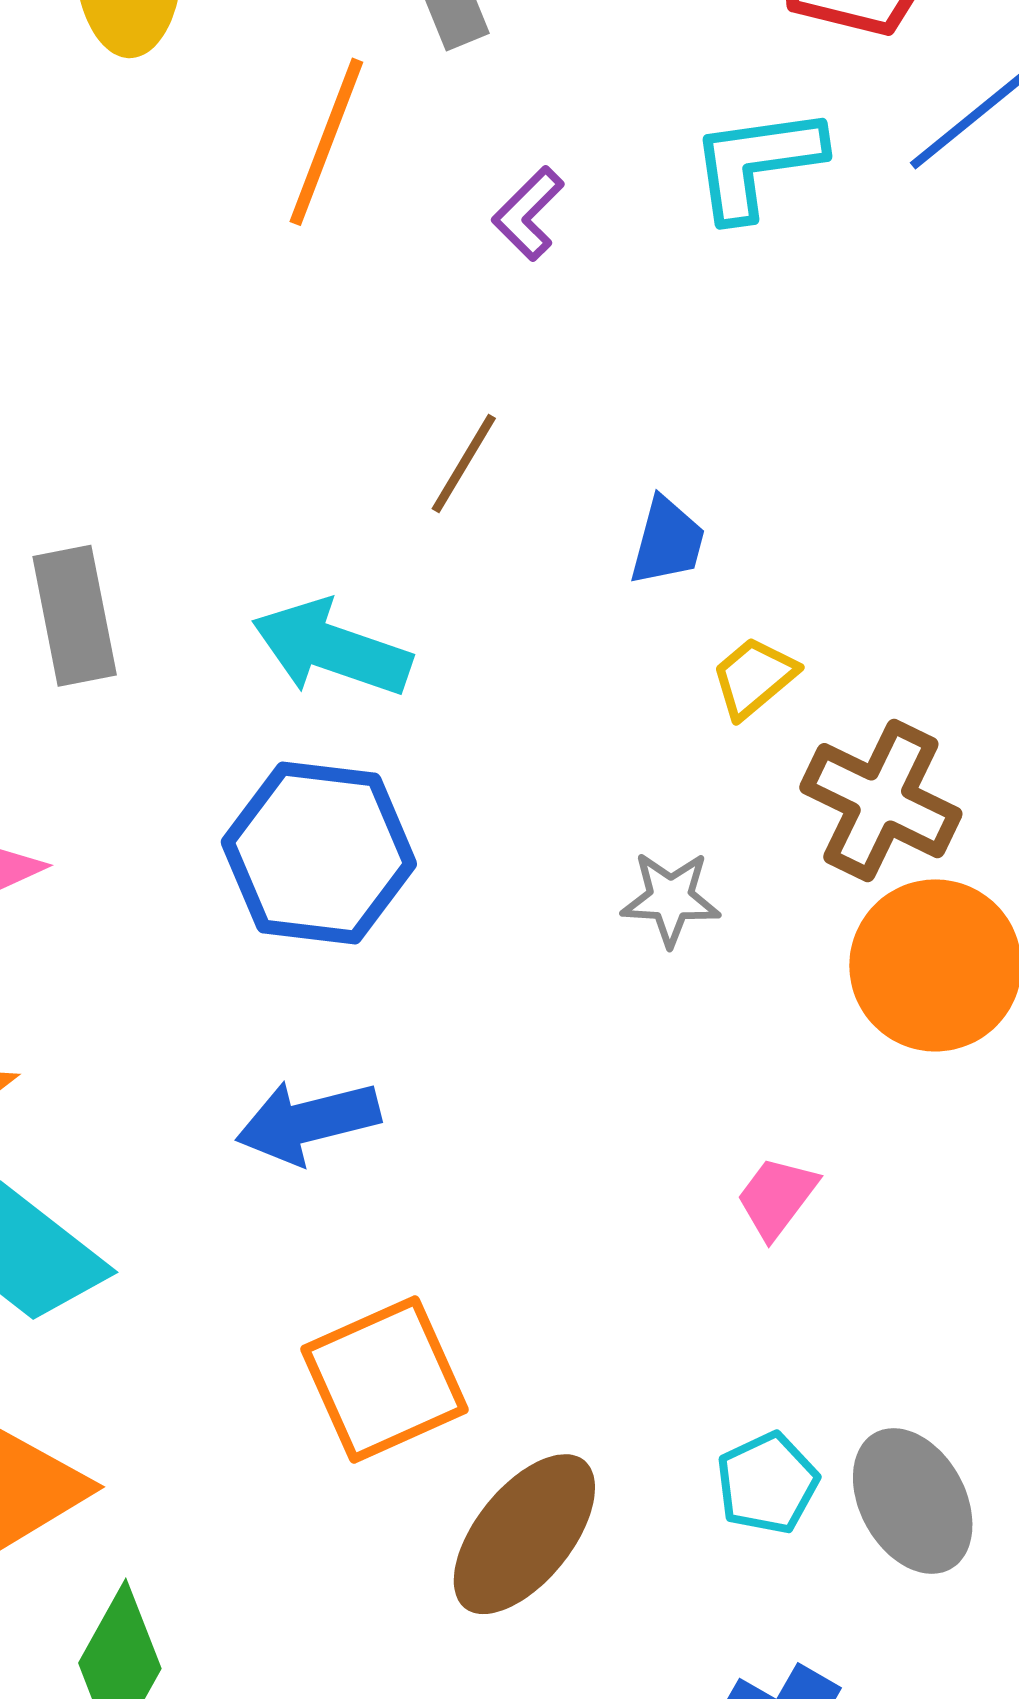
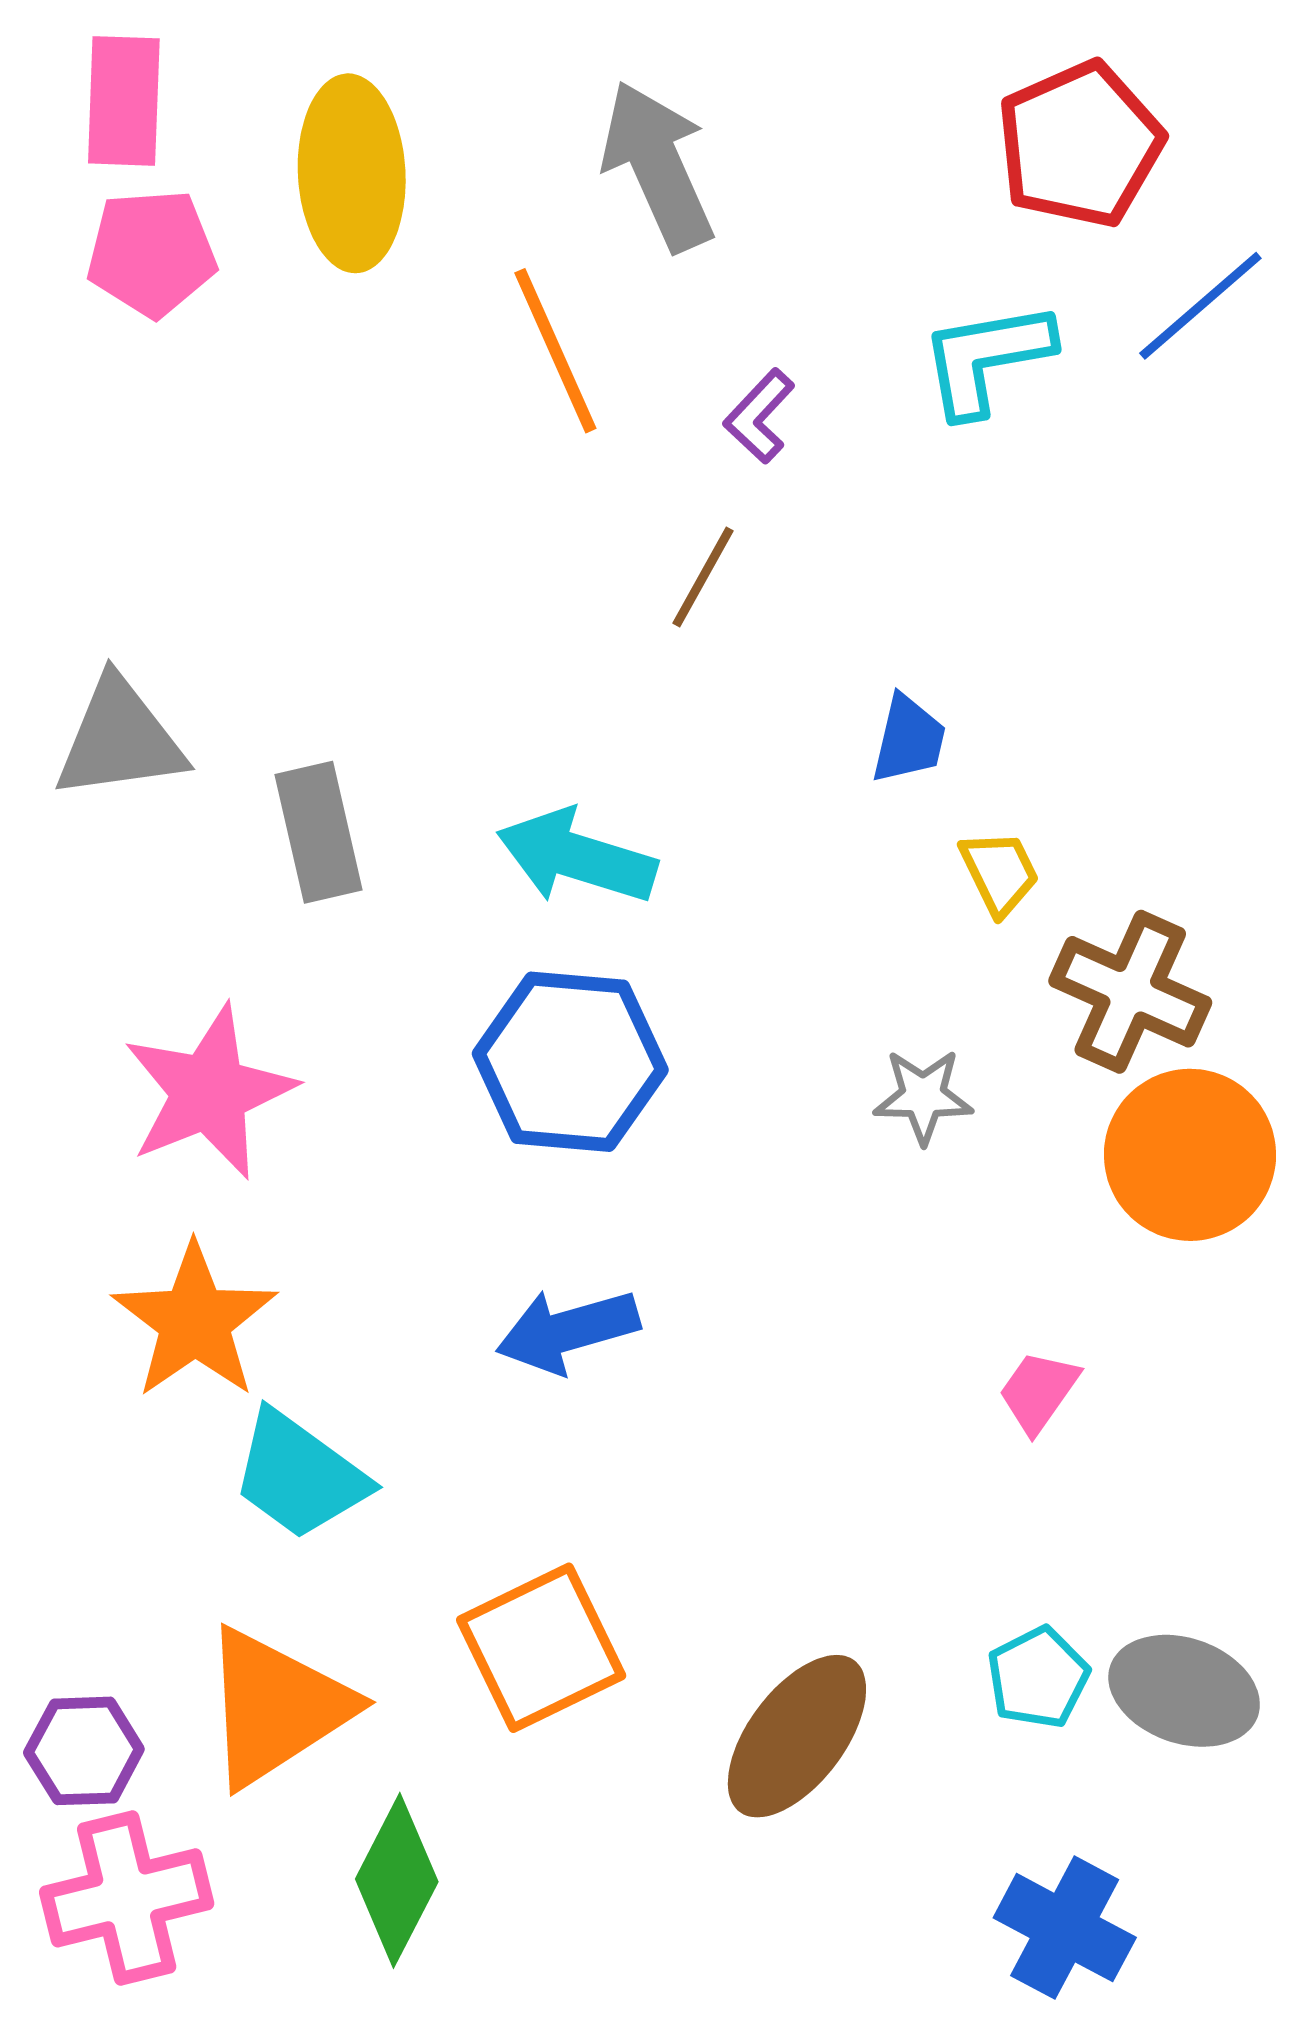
orange line: (326, 142) -> (555, 351), turned -43
brown line: (464, 464) -> (703, 577), moved
yellow trapezoid: (754, 677) -> (999, 872), turned 106
orange square: (384, 1379) -> (541, 1648), moved
gray ellipse: (913, 1501) -> (1184, 1691), turned -40

